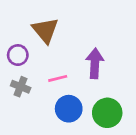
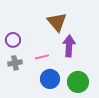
brown triangle: (45, 30) -> (57, 22), moved
gray cross: (21, 87) -> (15, 63), turned -32

